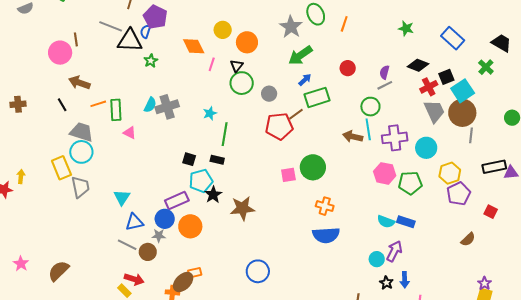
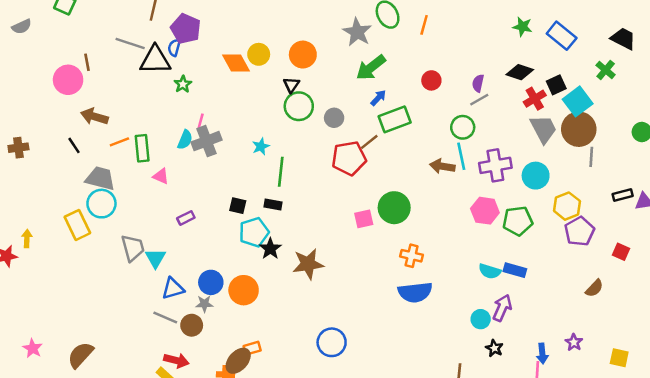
green star: (406, 28) -> (523, 27), moved
yellow circle: (223, 30) -> (259, 54), moved
pink line: (212, 64) -> (200, 122), moved
black rectangle: (494, 167) -> (623, 195), size x0.7
gray trapezoid: (80, 187) -> (133, 248), moved
purple rectangle: (177, 201) -> (186, 218), moved, size x0.6
blue arrow: (405, 280) -> (542, 354), moved
purple star: (484, 283) -> (574, 342), moved

